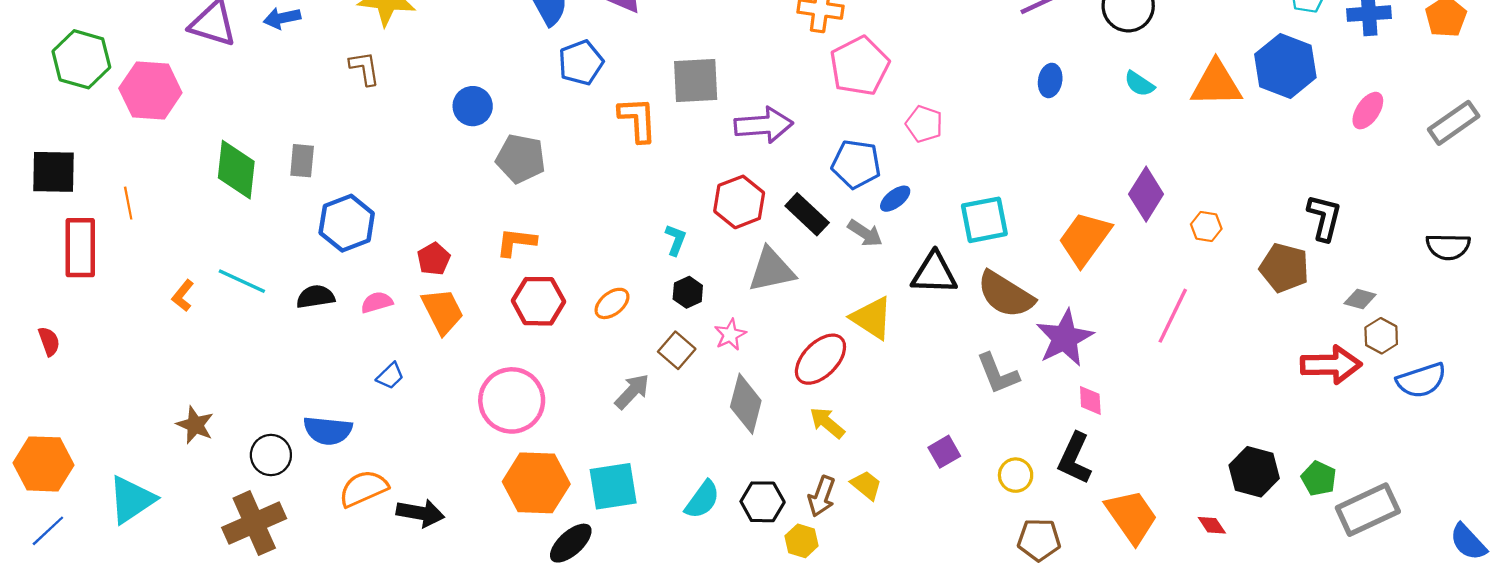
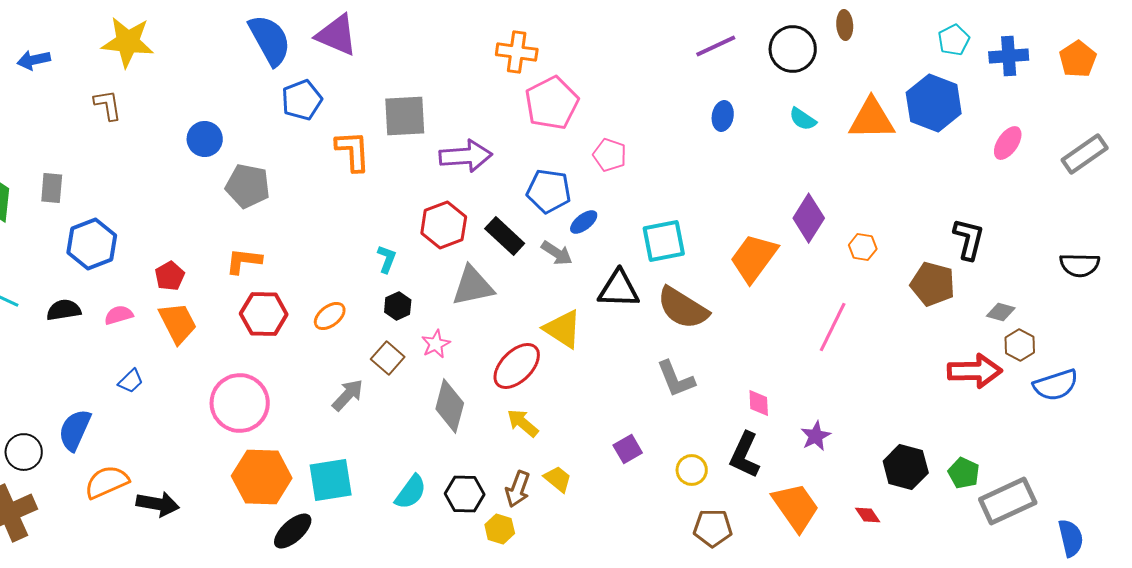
purple star: (1065, 338) -> (816, 436), moved, size x0.6
blue semicircle: (328, 431) -> (75, 430), turned 108
blue semicircle: (1468, 542) -> (1071, 538), moved, turned -150

